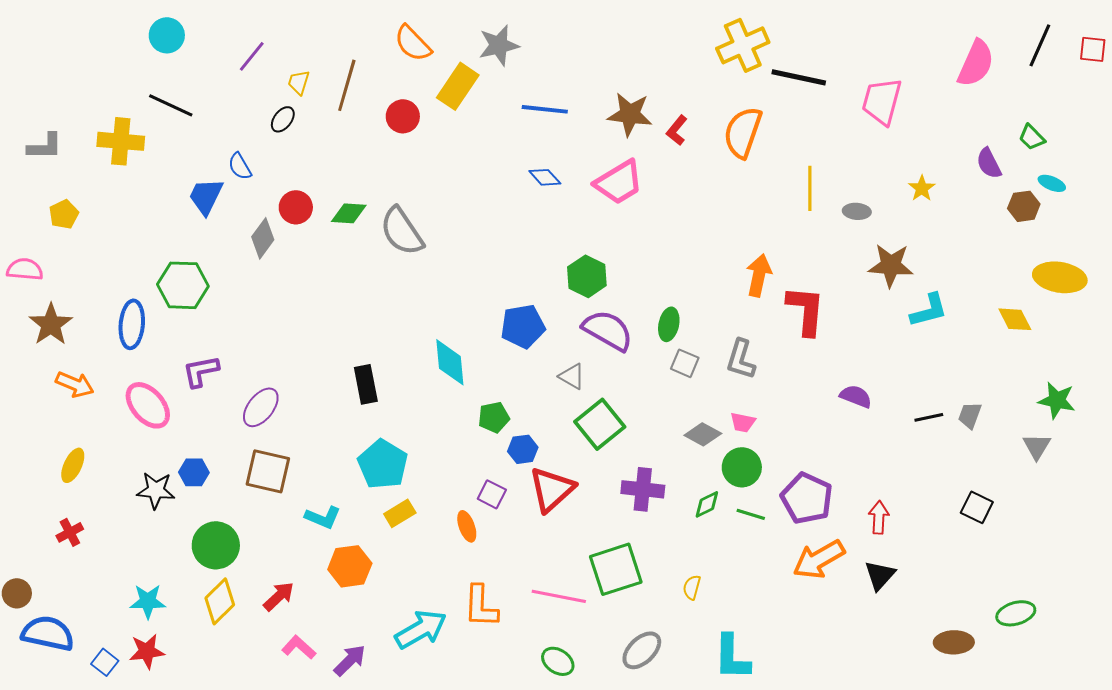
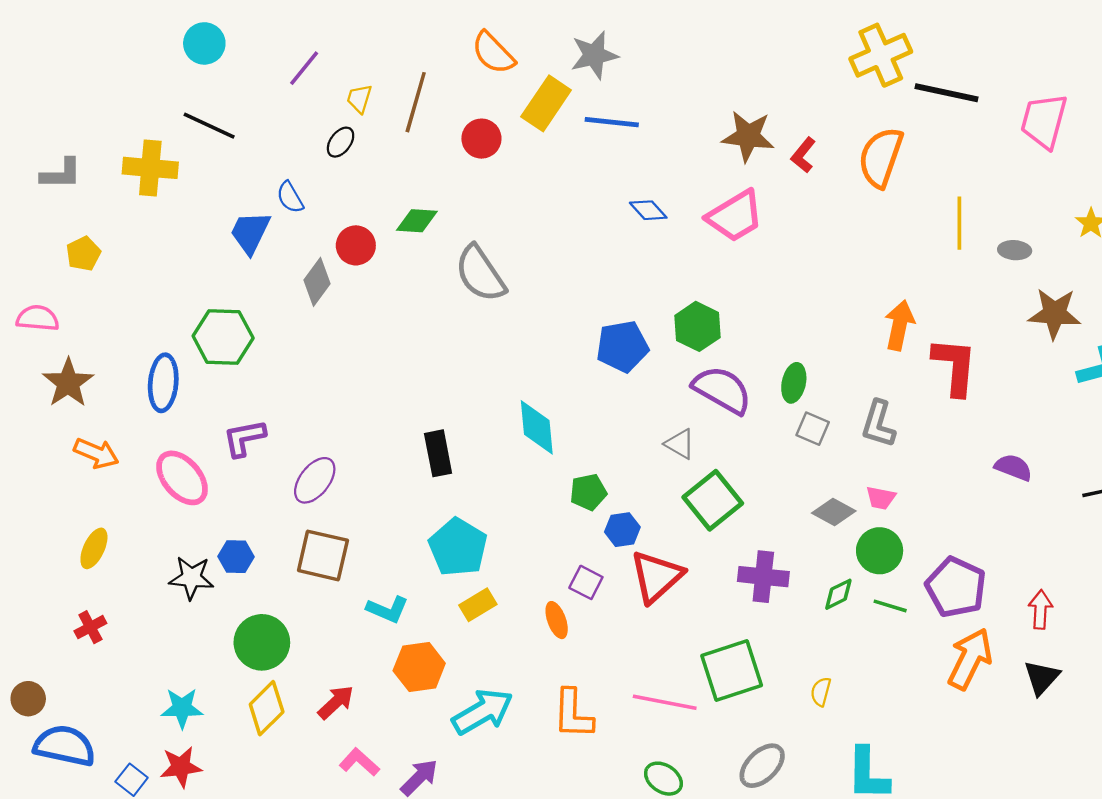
blue line: (545, 109) -> (612, 122), moved
green diamond: (349, 213) -> (417, 221), moved
blue pentagon: (523, 326) -> (622, 346), moved
orange arrow: (819, 559) -> (970, 659), turned 146
cyan arrow: (421, 629) -> (483, 712), moved

